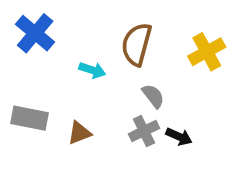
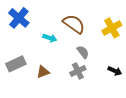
brown semicircle: (137, 44) -> (74, 24), turned 110
gray rectangle: (30, 118) -> (16, 64), turned -36
black arrow: (179, 137) -> (115, 71), moved

